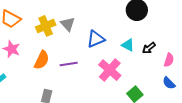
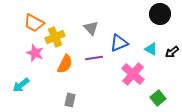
yellow cross: (46, 26) -> (55, 37), moved
purple line: (69, 64) -> (94, 58), moved

